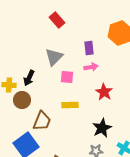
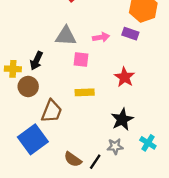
purple rectangle: (89, 48) -> (130, 34), moved, turned -64
gray triangle: (54, 57) -> (66, 36), turned 48
pink arrow: (91, 67) -> (101, 37), moved

